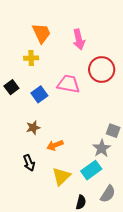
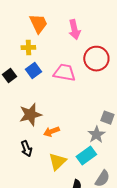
blue square: (39, 94) -> (33, 71), moved
brown star: (33, 128) -> (30, 115), size x1.6

